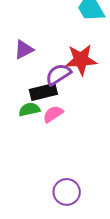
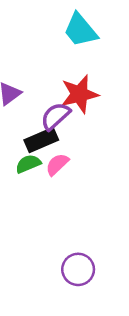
purple circle: (67, 192) -> (78, 269), moved

